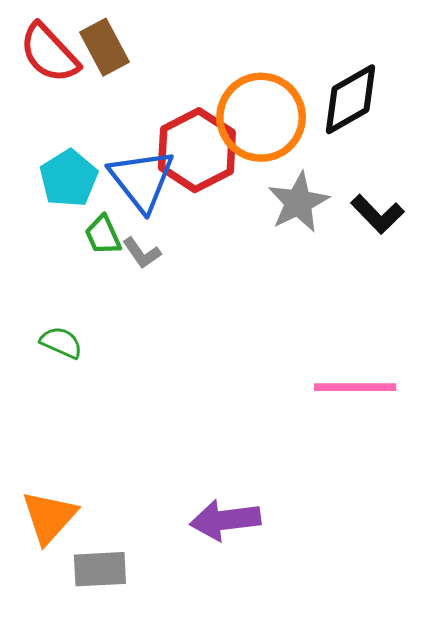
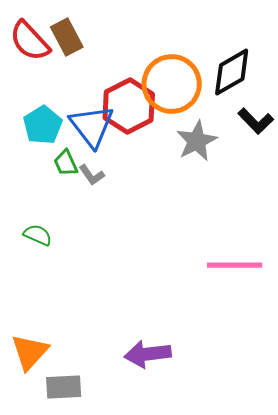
black L-shape: (377, 214) -> (256, 121), moved

